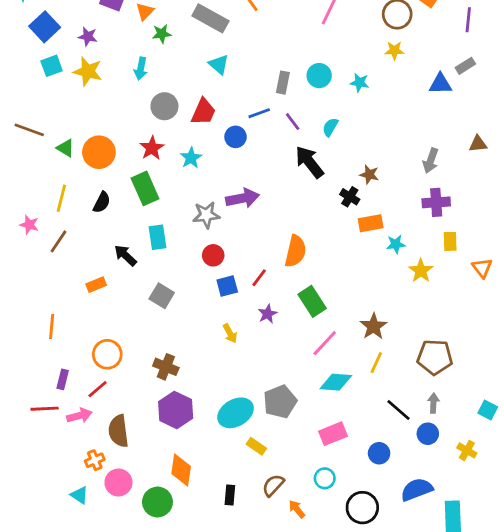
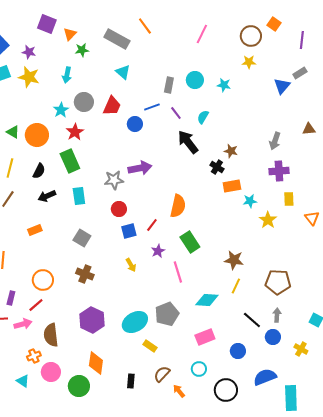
blue triangle: (440, 84) -> (282, 86), turned -48
cyan star: (191, 158) -> (61, 110), moved
black arrow: (125, 255) -> (47, 196), moved, turned -66
brown star: (373, 326) -> (234, 260), turned -30
pink line: (325, 343) -> (178, 272), moved, turned -60
brown cross: (166, 367) -> (85, 274), moved

